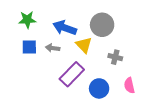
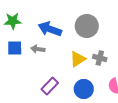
yellow triangle: (84, 45) -> (78, 59), moved, turned 42
purple rectangle: (72, 74) -> (50, 86), moved, size x0.7

